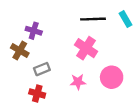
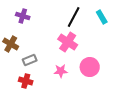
black line: (93, 19) -> (74, 17), turned -60
purple cross: (34, 31) -> (23, 16), moved

